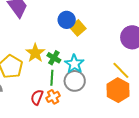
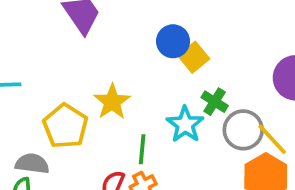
green cross: (54, 58) -> (215, 102), moved
gray circle: (75, 81) -> (243, 130), moved

